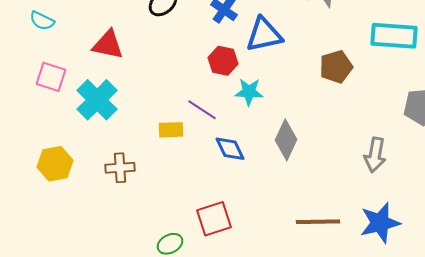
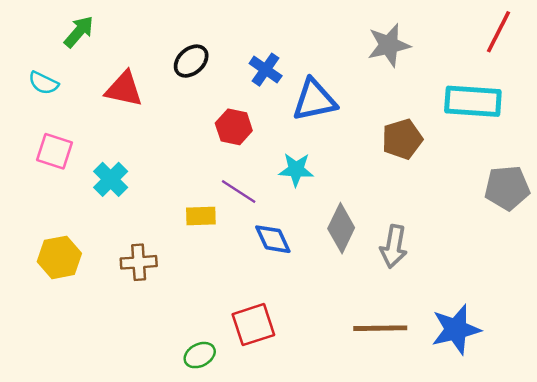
red triangle: (108, 45) -> (124, 89), moved
red hexagon: (223, 61) -> (234, 127), moved
cyan cross: (97, 100) -> (111, 179), size x0.7
gray arrow: (375, 155) -> (394, 246), moved

